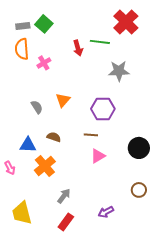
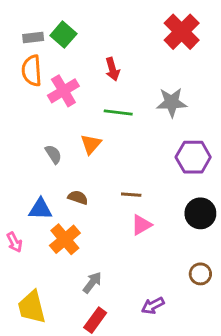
green line: (100, 42) -> (118, 112), moved
pink cross: (44, 63) -> (63, 91), size x1.5
purple hexagon: (103, 109) -> (193, 157), moved

